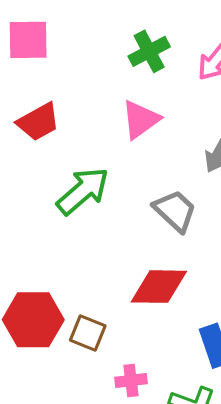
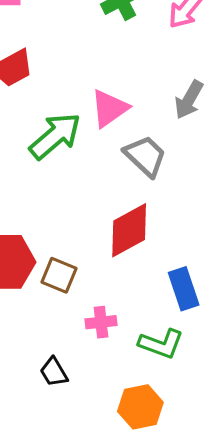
pink triangle: (141, 120) -> (109, 108), moved
red diamond: (159, 287) -> (129, 230), turned -30

